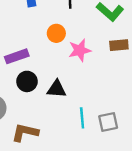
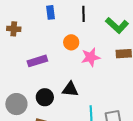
black circle: (27, 81) -> (45, 97), moved

